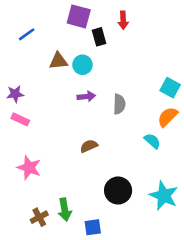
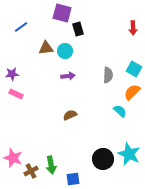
red arrow: (123, 20) -> (133, 28), moved
gray semicircle: (119, 104) -> (108, 75), moved
pink star: (29, 168) -> (13, 158), moved
black circle: (118, 190) -> (103, 159), moved

